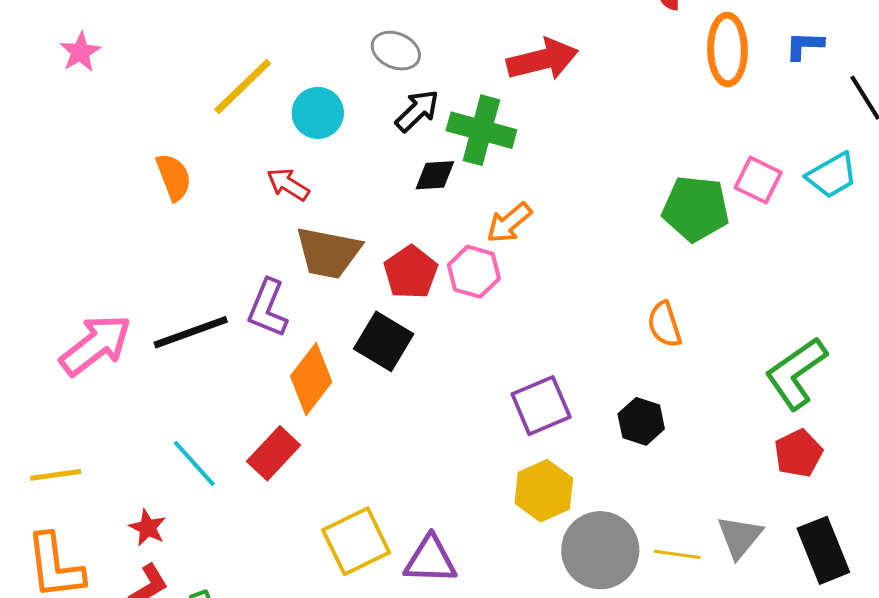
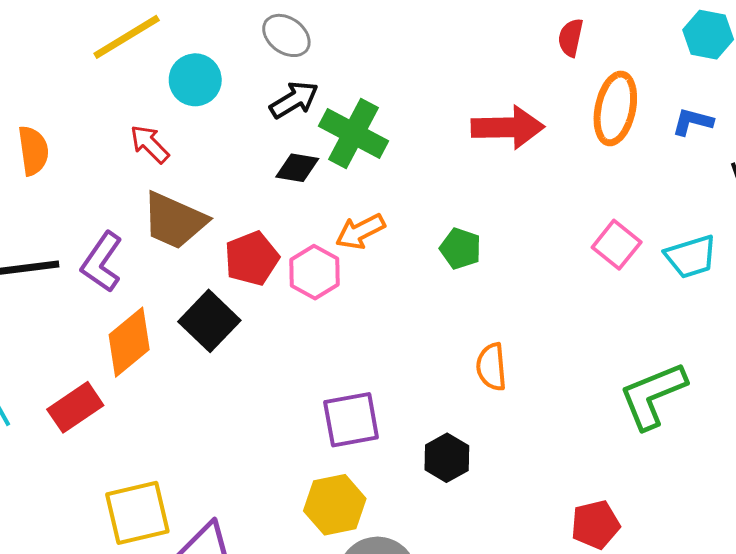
red arrow: (543, 60) -> (508, 127), moved
orange semicircle: (174, 177) -> (33, 151), moved
green pentagon: (696, 209) -> (461, 249), moved, size x0.6
green L-shape: (796, 373) -> (653, 395), moved

